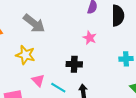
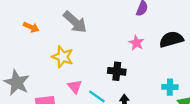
black semicircle: (118, 16) -> (171, 39), moved, turned -110
cyan cross: (126, 59) -> (170, 87), moved

